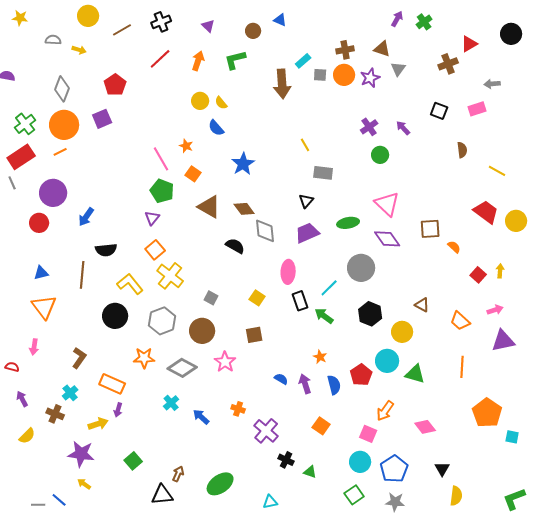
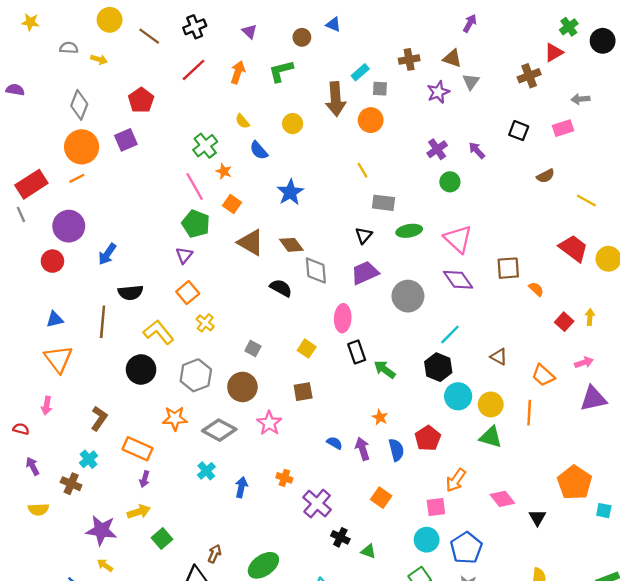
green cross: (424, 22) -> (569, 27), moved
brown line: (122, 30) -> (149, 36), turned 66
orange circle: (344, 75) -> (371, 120), moved
yellow circle: (200, 101) -> (293, 124), moved
yellow semicircle: (221, 103) -> (242, 121), moved
green cross: (25, 124) -> (205, 146), moved
brown semicircle: (462, 150) -> (545, 176), turned 70
green ellipse: (348, 223) -> (409, 231), moved
gray circle: (361, 268) -> (408, 296), moved
yellow cross: (170, 276) -> (205, 323), size x0.6
cyan line: (329, 288) -> (450, 335), moved
yellow circle: (402, 332) -> (491, 404), moved
cyan circle: (387, 361) -> (458, 396), moved
orange line: (462, 367) -> (529, 413), moved
blue arrow: (201, 417) -> (241, 487), turned 60
yellow arrow: (98, 424) -> (139, 512), moved
pink square: (368, 434) -> (436, 507), turned -30
yellow semicircle: (27, 436) -> (38, 509), turned 42
black triangle: (442, 469) -> (537, 518), moved

